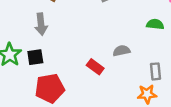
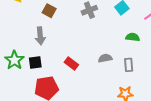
red rectangle: (95, 67) -> (71, 64), moved
gray rectangle: (155, 71) -> (129, 65), moved

